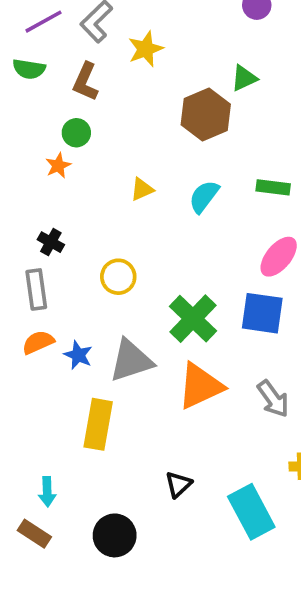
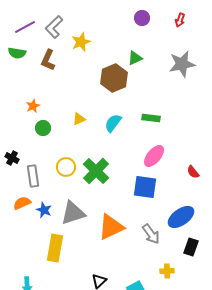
green circle: (76, 133) -> (43, 128), moved
black cross: (51, 242) -> (12, 158), moved
gray rectangle: (36, 289) -> (33, 176), moved
green cross: (193, 319) -> (96, 171), moved

